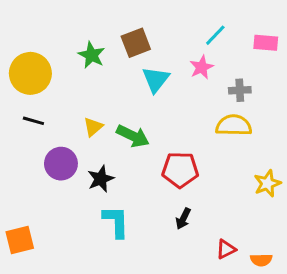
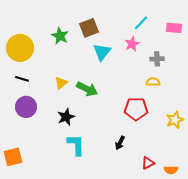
yellow semicircle: (234, 125) -> (153, 82), size x0.6
purple circle: (61, 164) -> (26, 107), moved
red pentagon: (180, 170) -> (136, 109), moved

